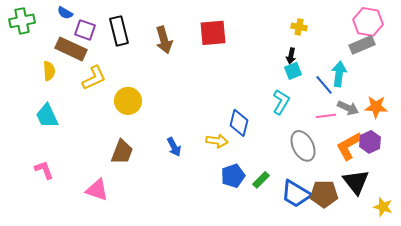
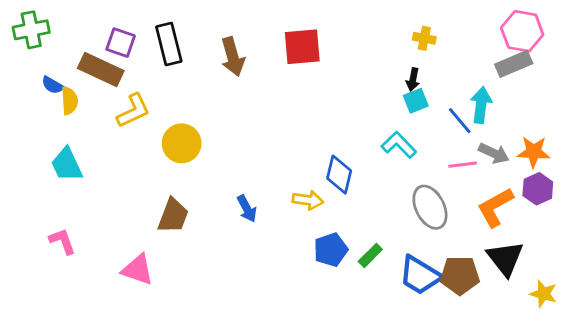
blue semicircle: (65, 13) -> (52, 85), moved
cyan L-shape: (281, 102) -> (399, 145), turned -75
purple hexagon: (370, 142) -> (538, 189), moved

